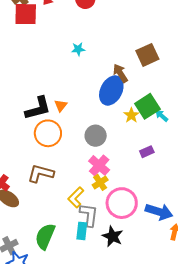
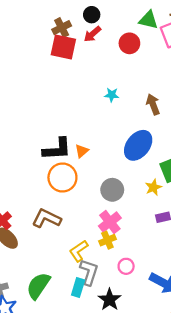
brown arrow: (120, 73) -> (153, 104), moved
yellow star: (131, 115) -> (153, 187), moved
pink circle: (122, 203) -> (126, 266), size x0.5

